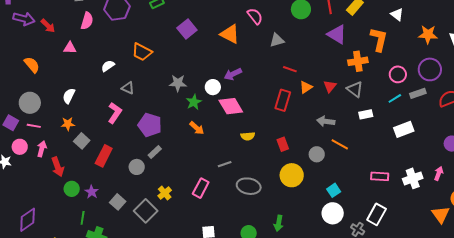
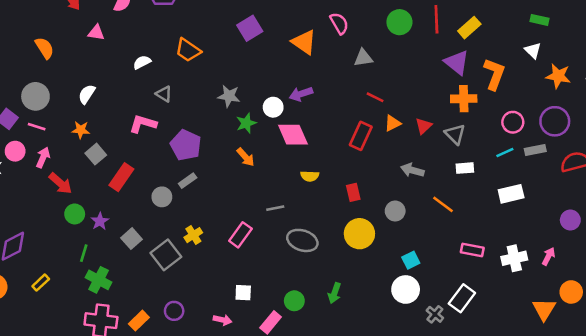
white triangle: (397, 14) -> (533, 50), moved
purple triangle: (337, 34) -> (457, 62), moved
pink L-shape: (115, 113) -> (143, 124), turned -115
orange line: (340, 144) -> (443, 204), moved
red arrow: (58, 167) -> (60, 183), turned -36

